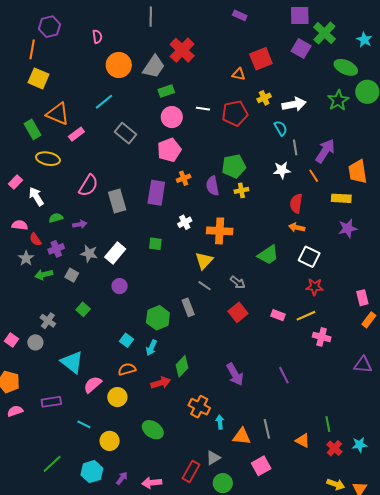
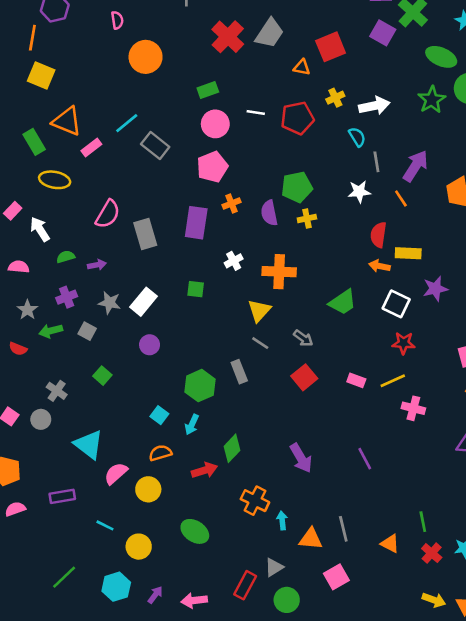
gray trapezoid: (154, 67) -> (269, 33), moved
cyan line: (104, 102) -> (127, 123), moved
yellow rectangle: (341, 198) -> (408, 253), moved
purple star: (348, 228) -> (435, 289), moved
red semicircle: (35, 239) -> (18, 349), moved, turned -32

